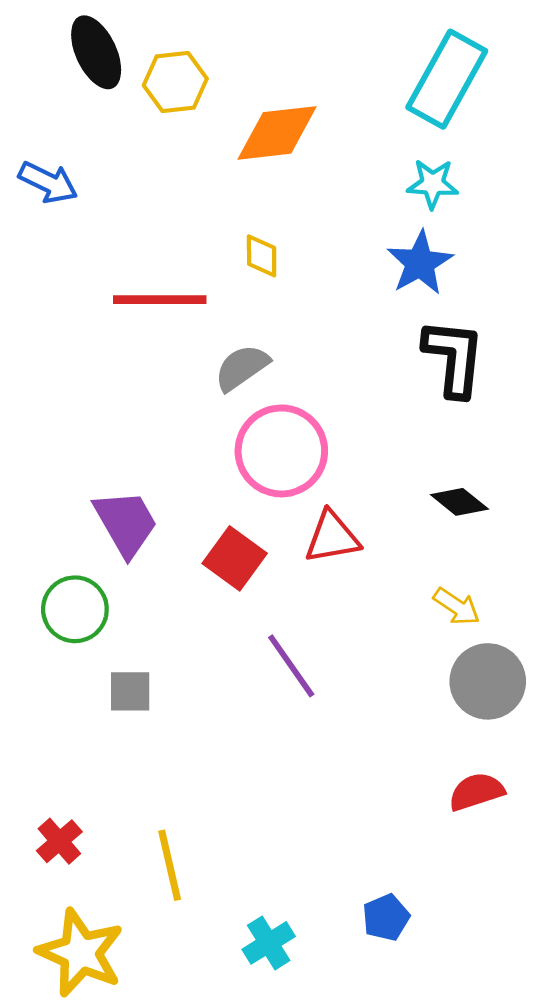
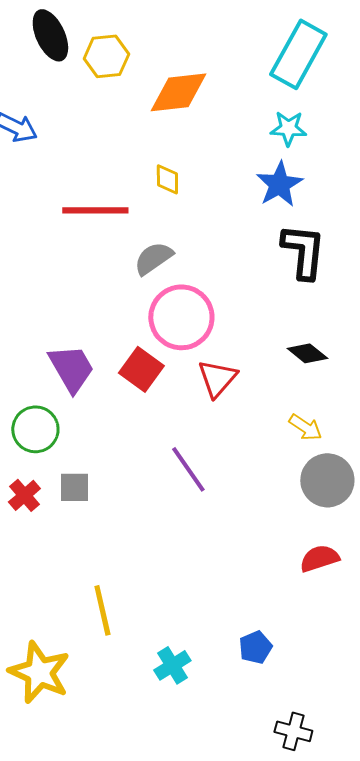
red triangle: (332, 537) -> (217, 378), turned -39
red square: (235, 558) -> (141, 369), moved
red cross: (59, 841) -> (24, 495), moved

